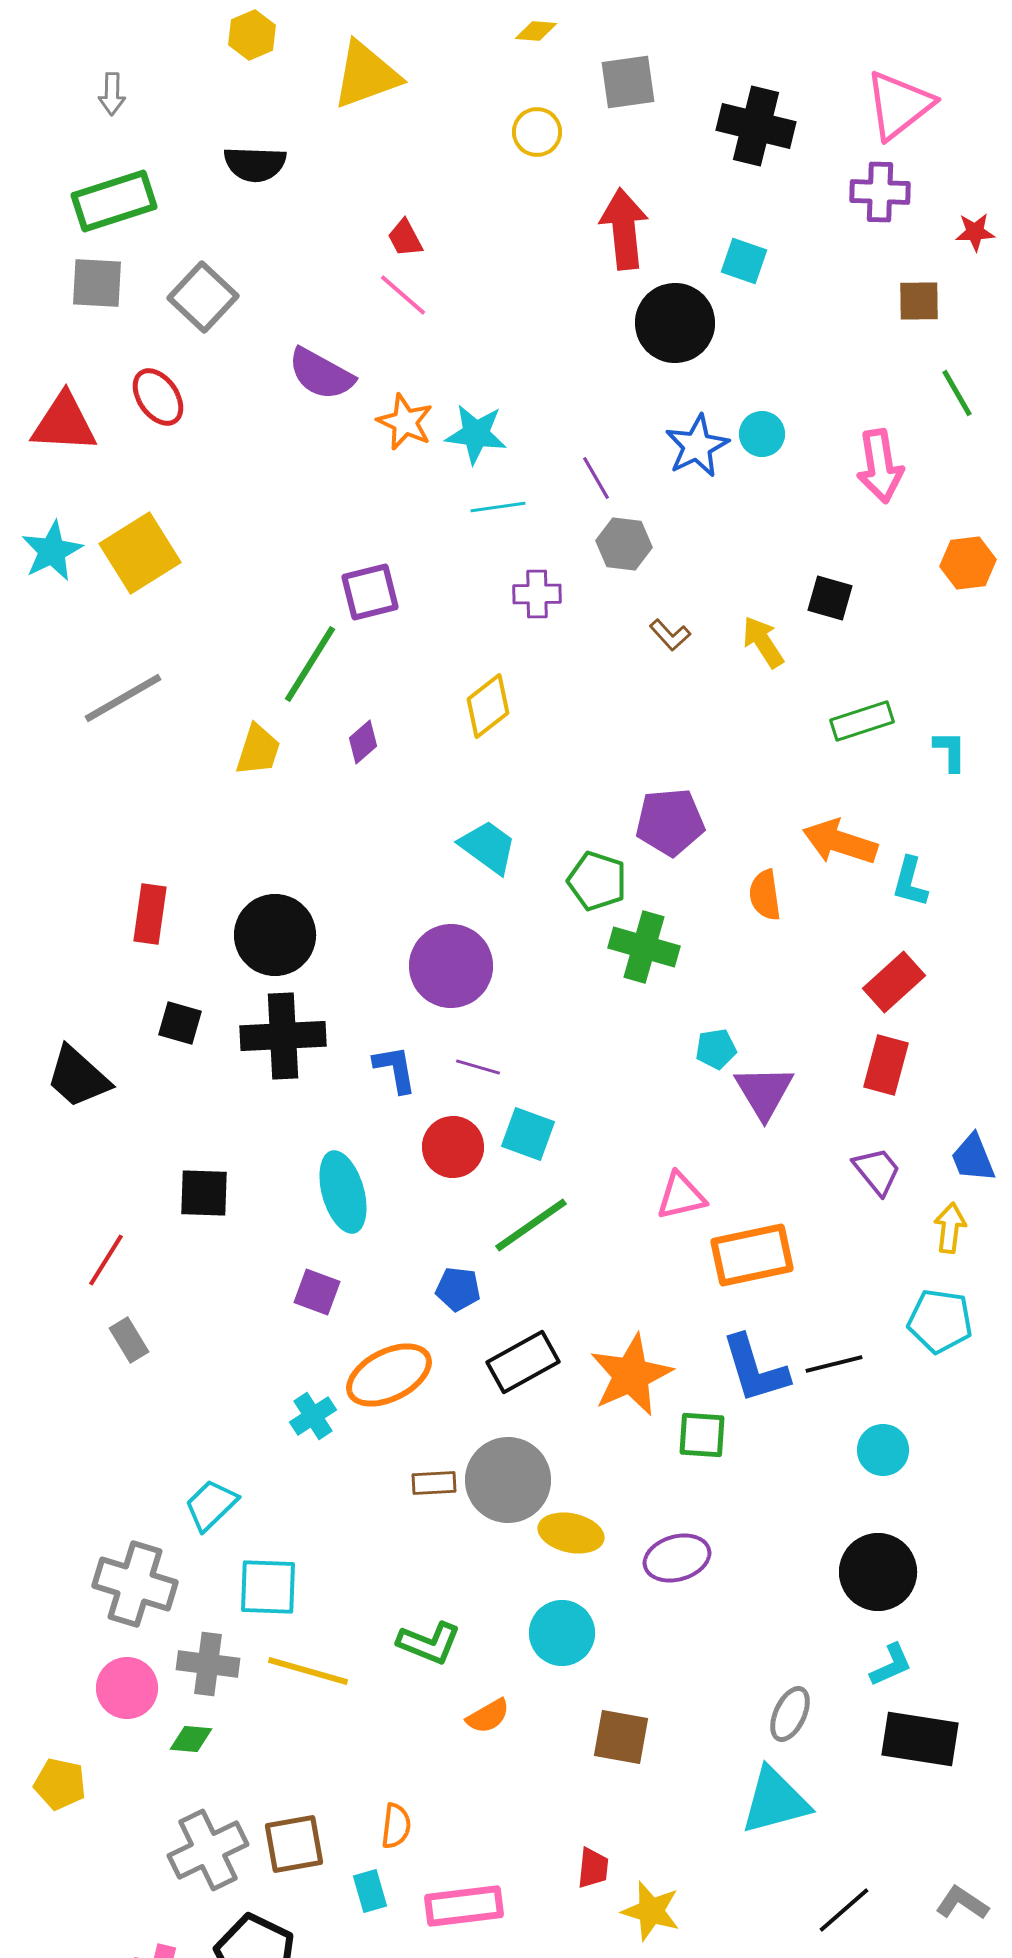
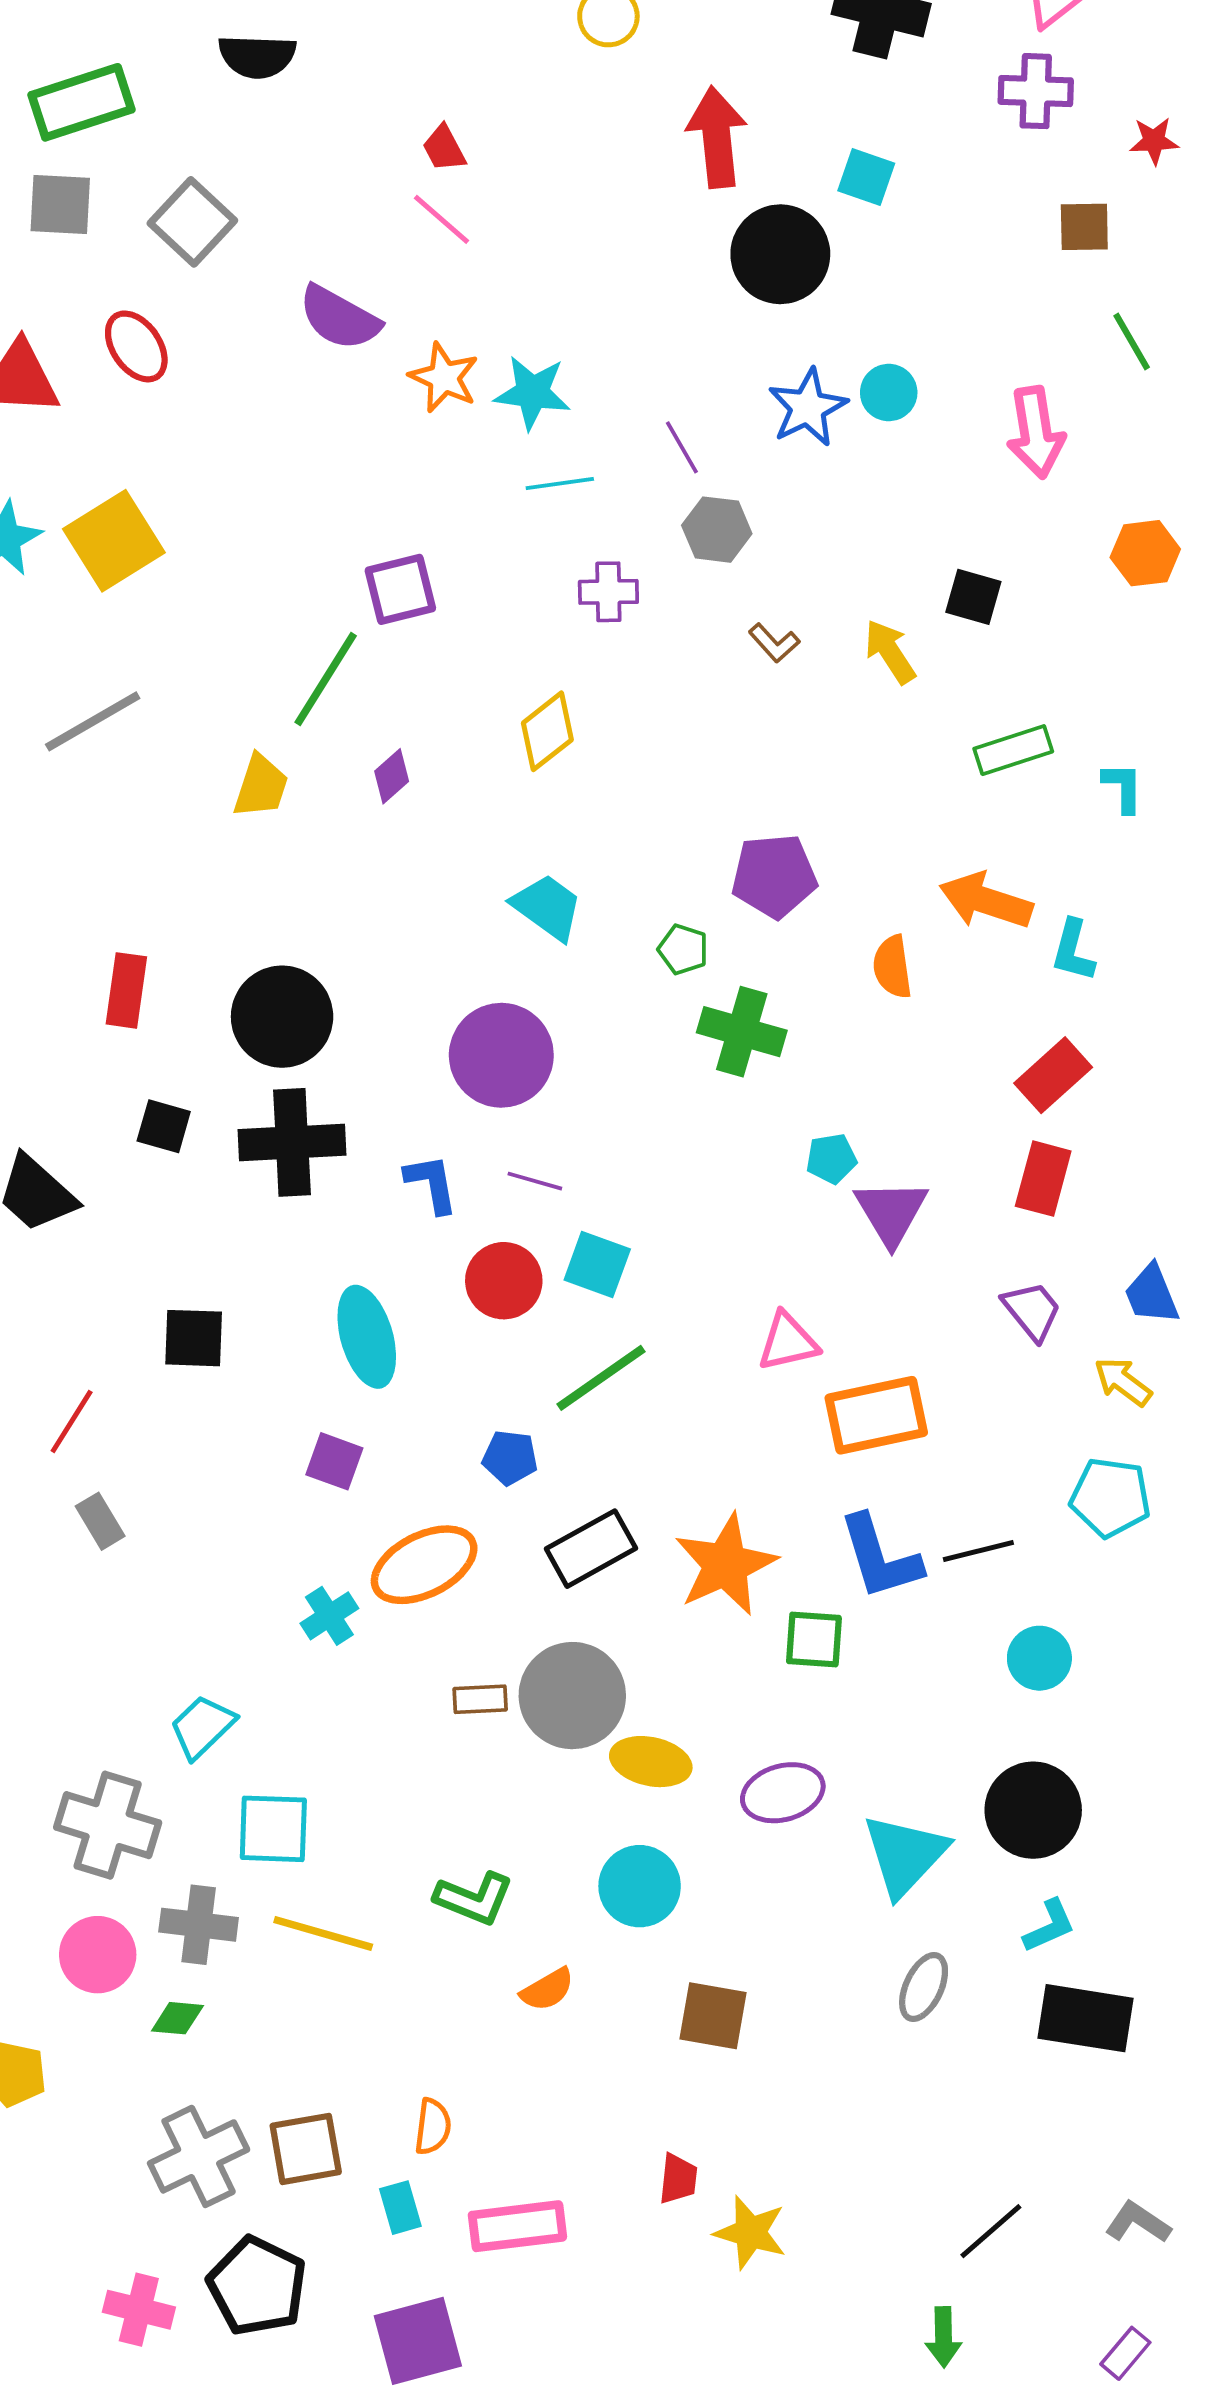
green pentagon: (597, 881) -> (683, 949), size x0.7
yellow arrow: (950, 1228) -> (1123, 1382), turned -60
cyan triangle: (775, 1801) -> (905, 1855), moved, turned -32

